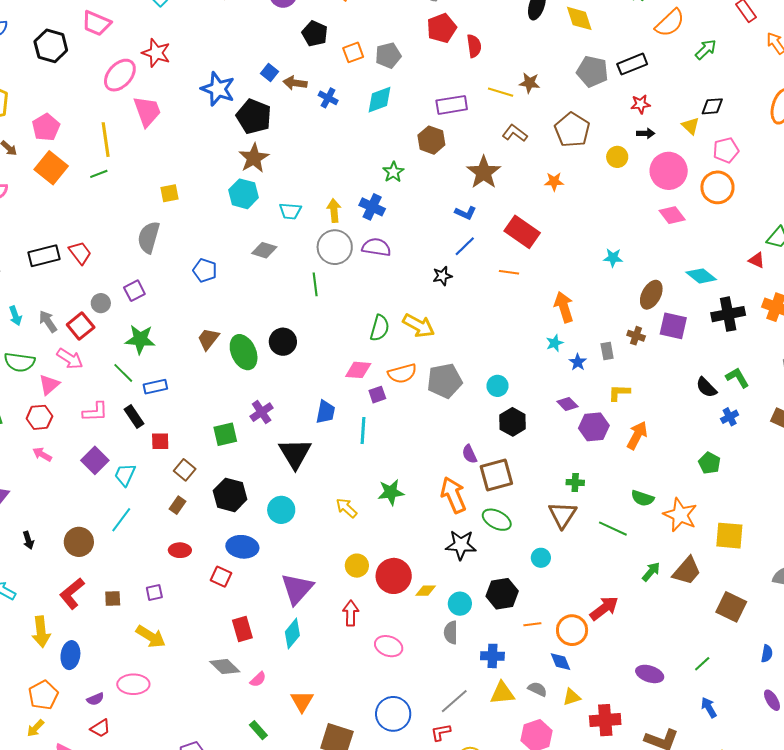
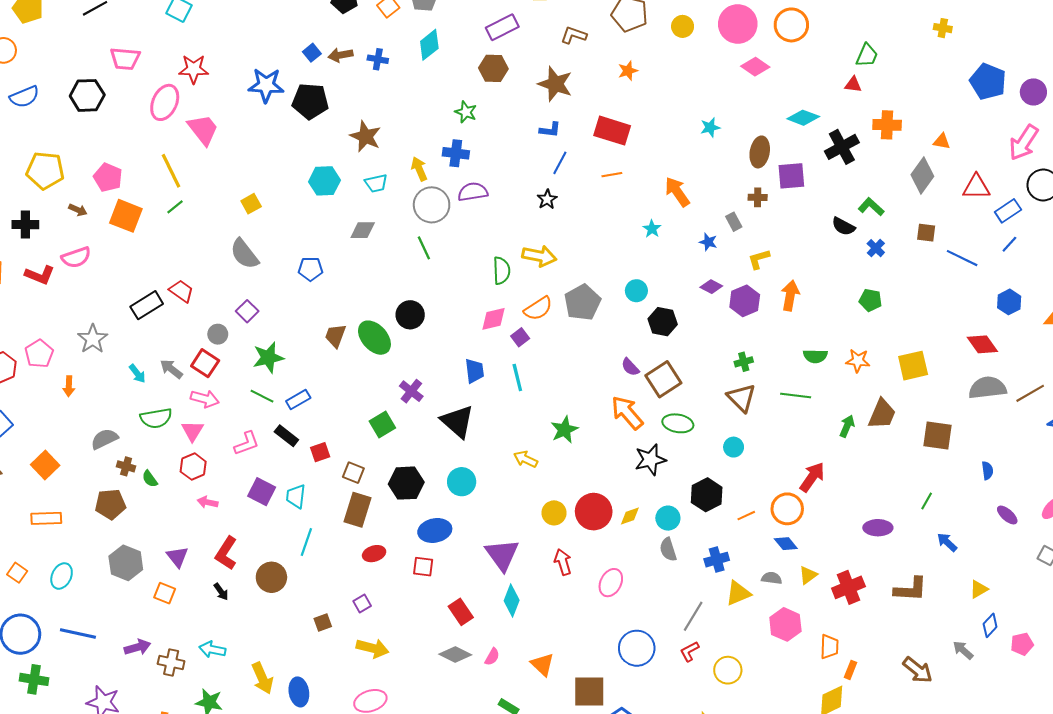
blue square: (270, 72) -> (312, 53), turned 30
brown star: (254, 158) -> (365, 136), moved
gray semicircle: (149, 237) -> (244, 254), turned -36
cyan star: (555, 343) -> (652, 229), moved
brown rectangle: (178, 505) -> (357, 510), size x1.8
orange star: (680, 515) -> (858, 361), size x0.7
red L-shape: (72, 593) -> (226, 553), moved
pink ellipse: (389, 646) -> (611, 583), turned -64

